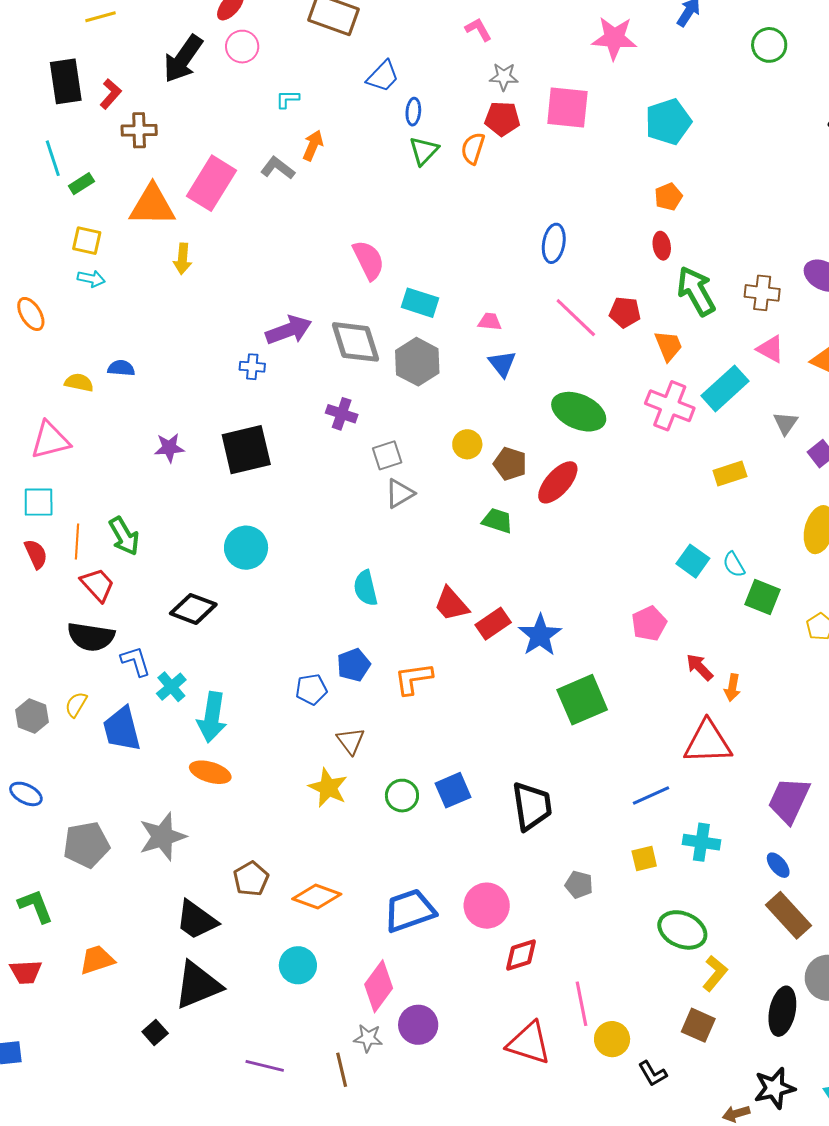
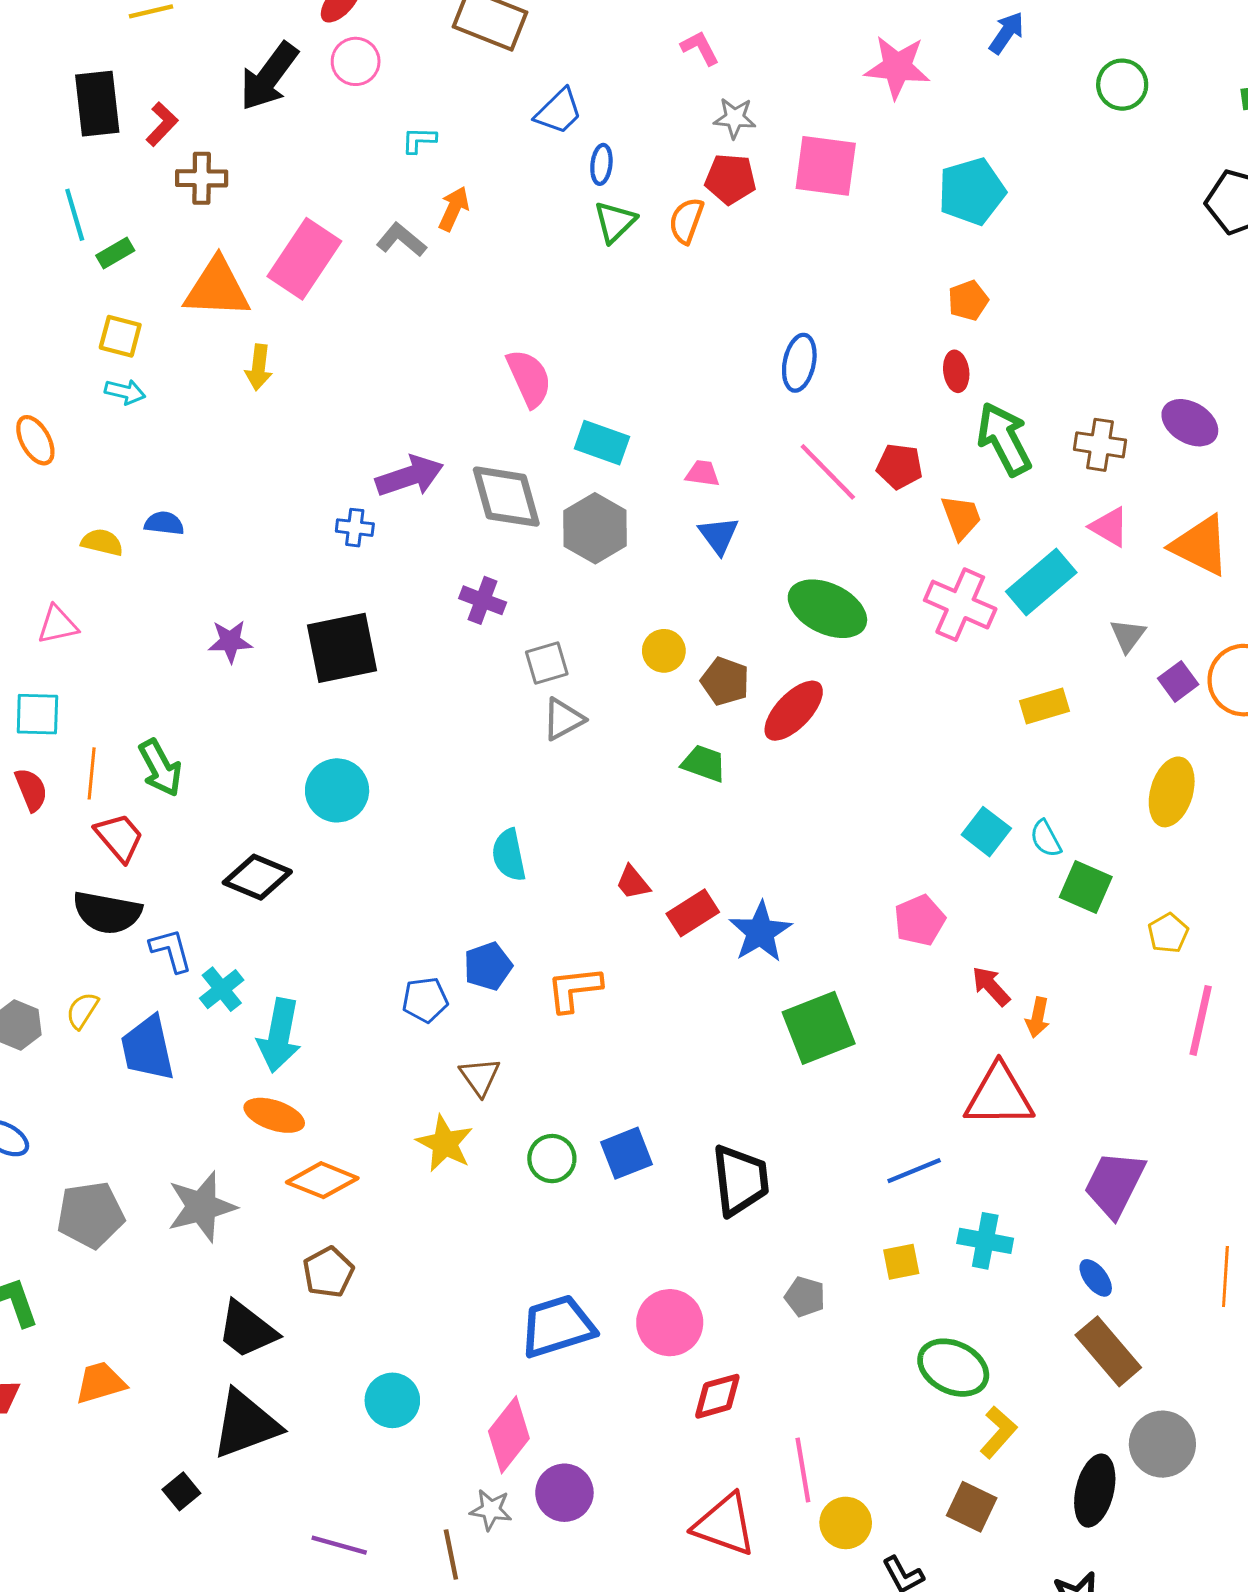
pink triangle: (50, 440) -> (58, 625), size x0.7
red trapezoid: (451, 604) -> (633, 883), size x0.7
orange diamond: (317, 896) -> (322, 1180), moved

